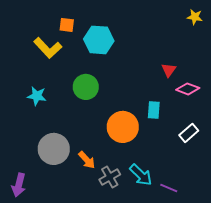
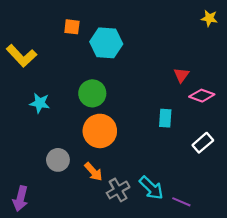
yellow L-shape: (48, 48) -> (21, 56), moved
orange circle: (123, 127) -> (100, 131), moved
gray circle: (54, 149) -> (58, 160), size x0.7

